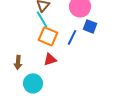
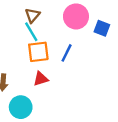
blue square: (90, 26) -> (102, 28), moved
orange square: (48, 36) -> (38, 52), turned -30

